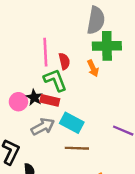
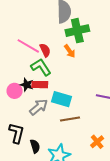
pink line: (45, 52) -> (28, 46), turned -45

